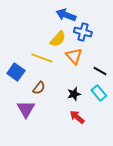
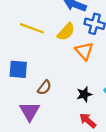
yellow line: (42, 58) -> (32, 28), moved
blue square: (16, 72) -> (18, 69), turned -30

